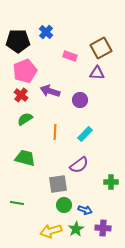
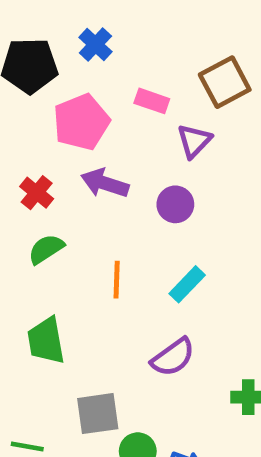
pink pentagon: (25, 71) -> (81, 122), moved
purple triangle: (97, 73) -> (194, 141), moved, turned -49
green trapezoid: (25, 158) -> (46, 341), turned -115
gray square: (58, 184) -> (98, 414), moved

